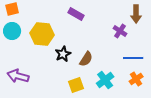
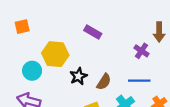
cyan circle: (12, 31) -> (32, 71), moved
blue line: (133, 58) -> (139, 81), moved

